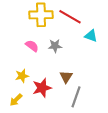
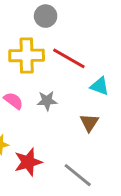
brown triangle: (66, 77) -> (89, 123), moved
gray line: (76, 97) -> (78, 175), turned -70

